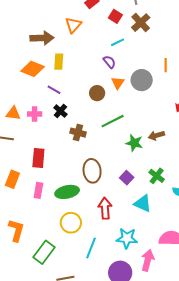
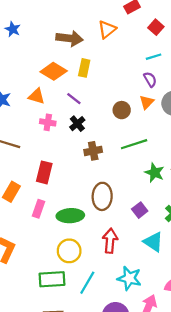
purple semicircle: (109, 62) -> (150, 79), moved
orange triangle: (13, 113) -> (36, 96), moved
brown cross: (78, 133) -> (93, 151), turned -35
green rectangle: (44, 252) -> (52, 279), moved, turned 40

